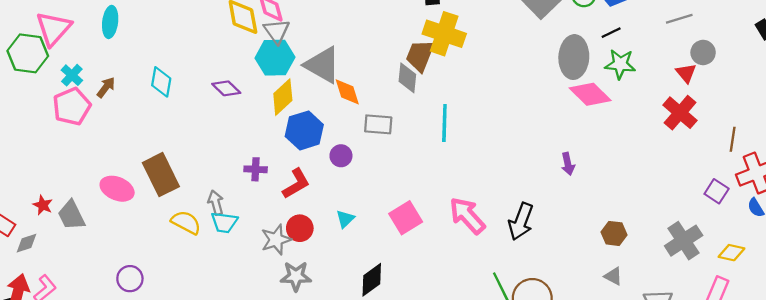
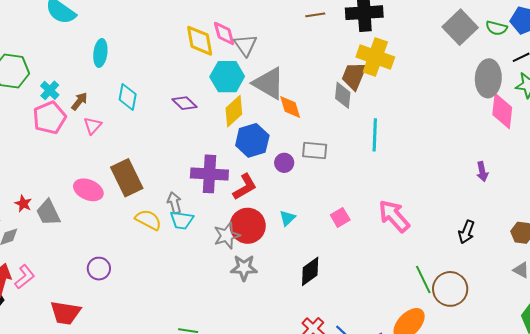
cyan ellipse: (110, 22) -> (100, 53), moved
pink triangle: (54, 28) -> (93, 126), moved, size x0.6
gray triangle: (277, 31) -> (246, 45), moved
pink diamond: (590, 94) -> (502, 111), turned 51
gray rectangle: (378, 124) -> (315, 150), moved
purple cross: (256, 169) -> (209, 174), size x1.8
pink square: (406, 218) -> (340, 217), size x0.7
black arrow: (521, 221) -> (466, 232), moved, size x0.7
red circle: (300, 228) -> (248, 226), size x1.5

